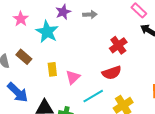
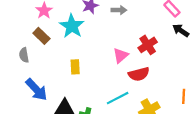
brown rectangle: (24, 57) -> (41, 36), moved
pink triangle: (73, 77) -> (121, 55), moved

